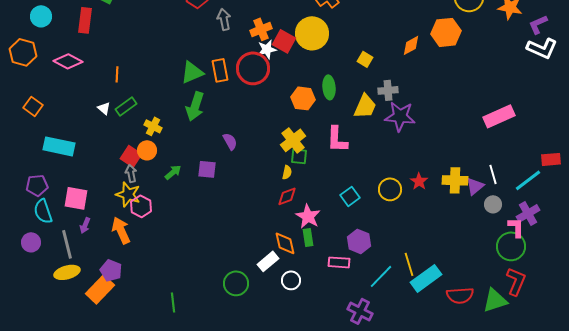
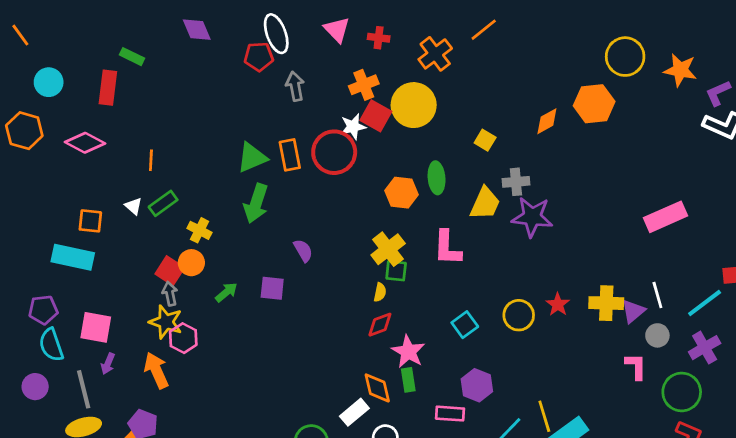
orange cross: (261, 29) -> (364, 85), moved
orange square: (33, 106) -> (90, 221), moved, turned -30
pink L-shape: (516, 227) -> (636, 366), moved

